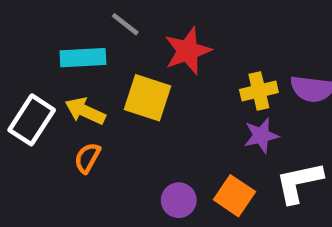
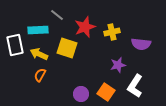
yellow cross: (259, 91) -> (112, 32), moved
white rectangle: (32, 120) -> (15, 45), moved, turned -45
white L-shape: (299, 182) -> (135, 86), turned -45

